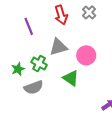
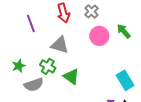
gray triangle: (58, 47) -> (60, 45), turned 30
pink circle: (86, 55) -> (99, 36), moved
green cross: (39, 63) -> (48, 66), moved

